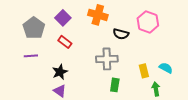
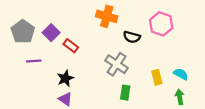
purple square: (63, 18) -> (51, 33), moved
gray pentagon: (34, 28) -> (23, 32), moved
gray cross: (107, 59) -> (117, 64), turned 35
green arrow: (156, 89) -> (180, 97), moved

